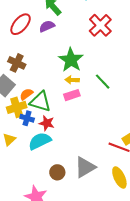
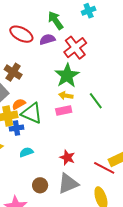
red ellipse: (21, 24) -> (21, 34), turned 70
red cross: (100, 25) -> (75, 48), moved
blue cross: (27, 118) -> (17, 128), turned -32
red star: (47, 123) -> (67, 158), moved
cyan semicircle: (40, 141) -> (26, 152), size x0.6

